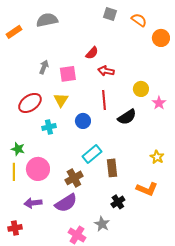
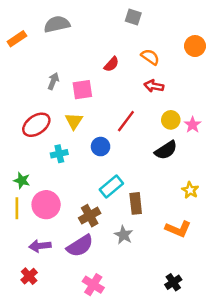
orange semicircle: (139, 20) -> (150, 57), moved
red arrow: (106, 71) -> (154, 86), moved
yellow circle: (141, 89) -> (171, 120), moved
red line: (104, 100) -> (126, 121), turned 42
black semicircle: (127, 117) -> (166, 150), moved
black cross: (118, 202) -> (173, 282), moved
gray star: (102, 224) -> (124, 235), moved
red cross: (15, 228) -> (29, 276), moved, turned -32

